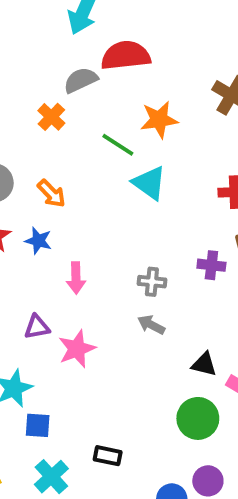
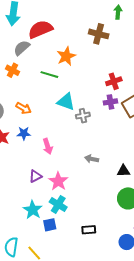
cyan triangle: (149, 183) -> (66, 102), moved
purple cross: (211, 265) -> (110, 102), moved
gray cross: (152, 282) -> (83, 116), moved
cyan cross: (51, 477) -> (58, 205), moved

